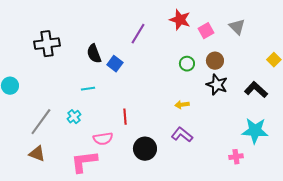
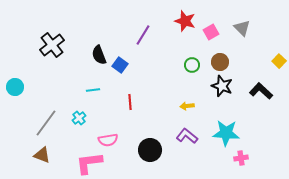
black cross: (47, 44) -> (52, 45), turned -30
red line: (125, 117) -> (130, 102), moved
cyan star: (255, 131) -> (226, 133), moved

